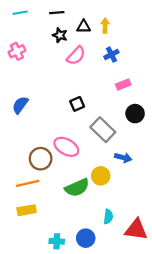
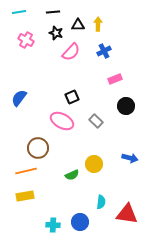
pink cross: (17, 51) -> (26, 40), moved, turned -35
gray rectangle: (103, 130) -> (96, 121), size x0.6
pink ellipse: (66, 147) -> (62, 121), moved
blue arrow: (123, 158) -> (130, 158), moved
green semicircle: (77, 188) -> (72, 175), size x0.6

